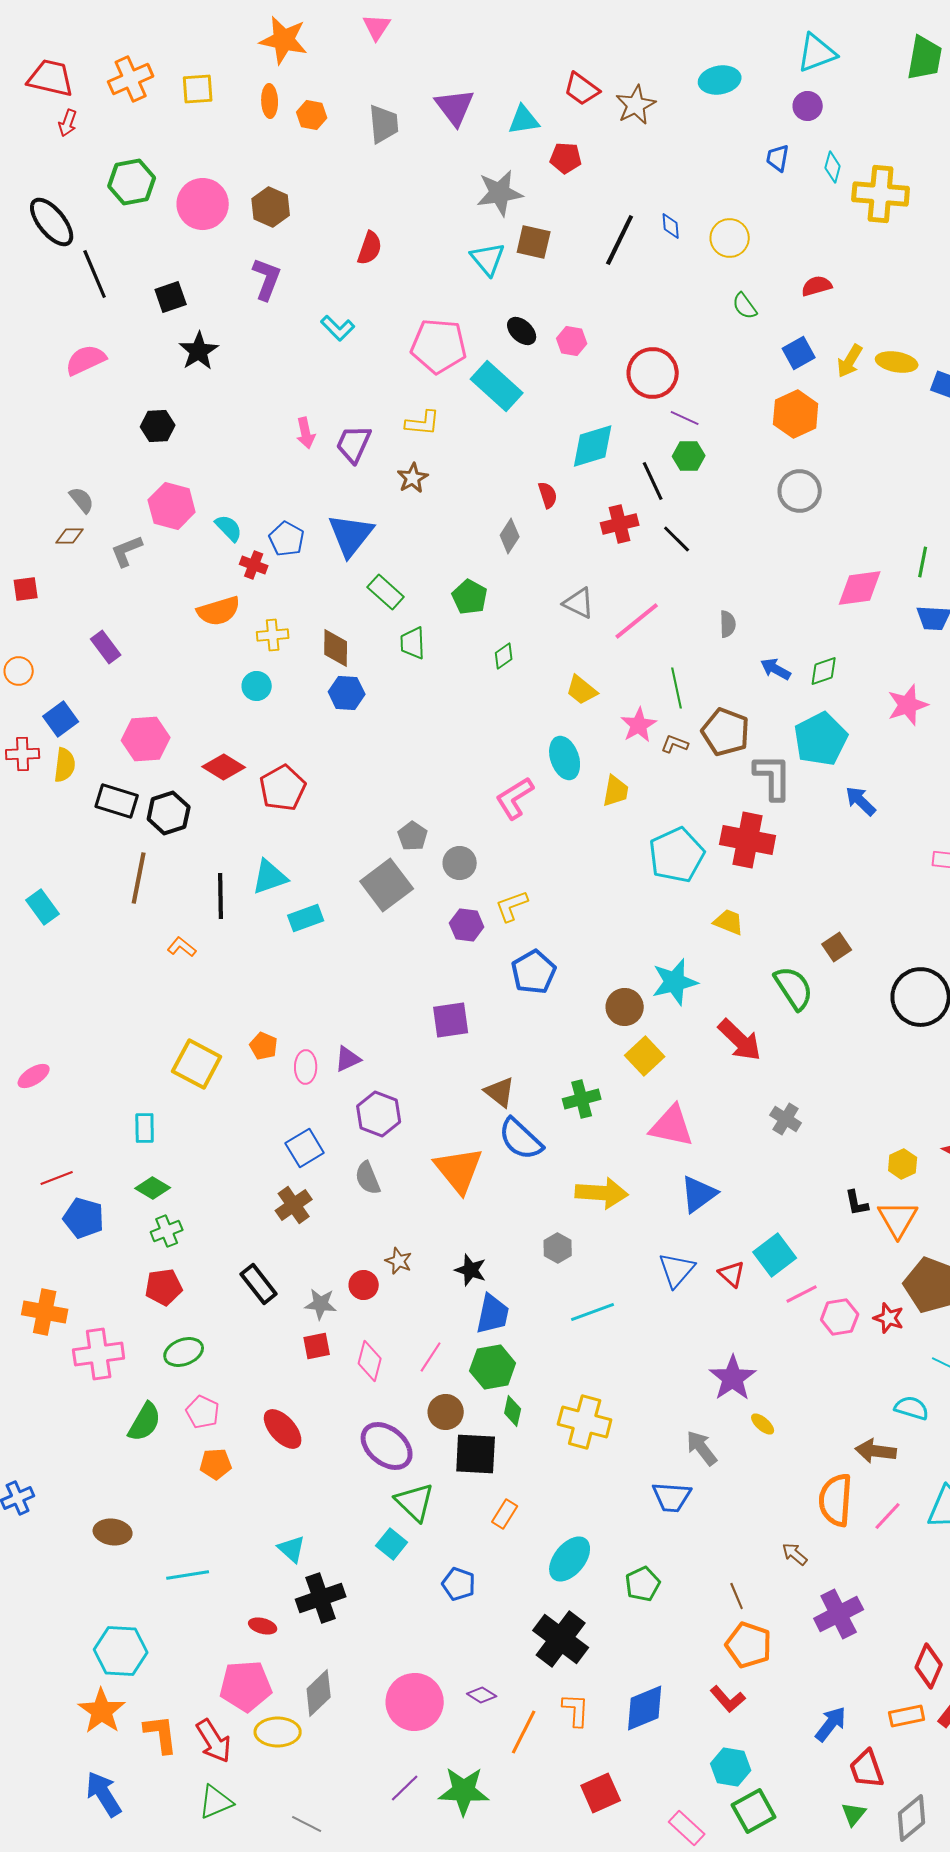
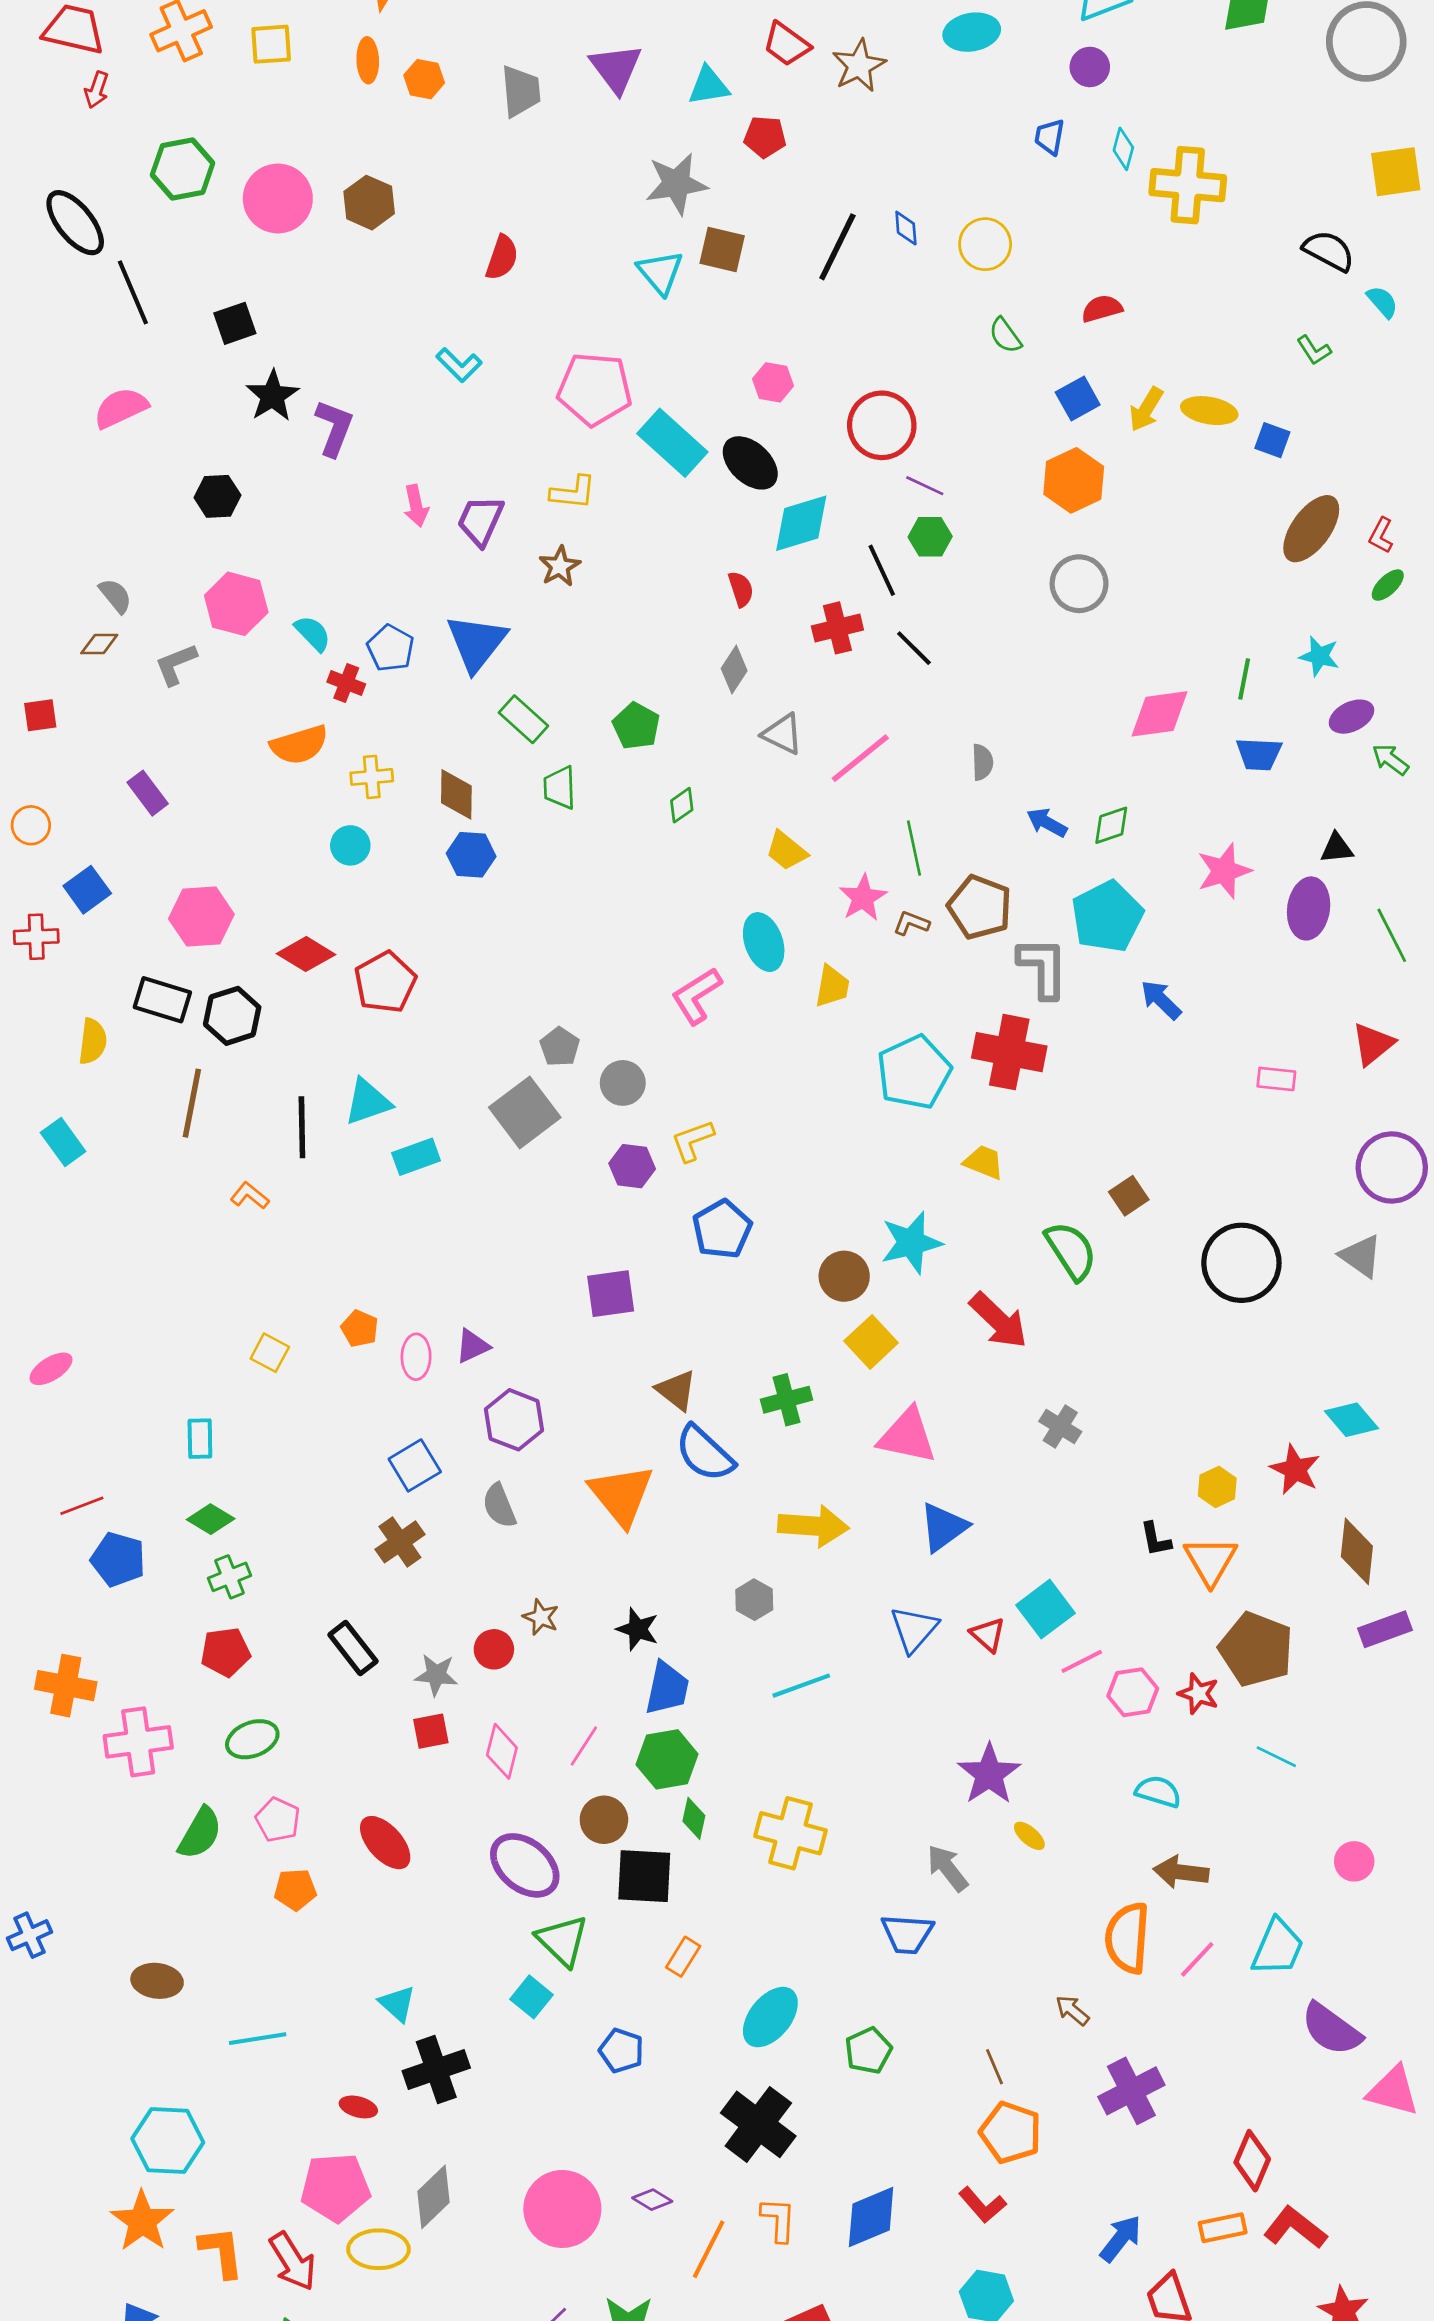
purple L-shape: (267, 279) -> (334, 428), moved
black ellipse: (522, 331) -> (750, 463), moved, size x1.4
gray diamond: (510, 536) -> (734, 670), moved
yellow semicircle: (65, 765) -> (93, 1041), moved
yellow square: (197, 1064) -> (270, 1353), size x0.6
cyan semicircle: (912, 1408) -> (1158, 1792), moved

